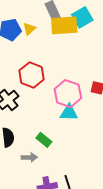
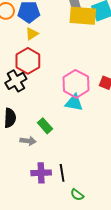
yellow triangle: (29, 29) -> (32, 34), moved
red hexagon: (32, 75) -> (28, 61), moved

